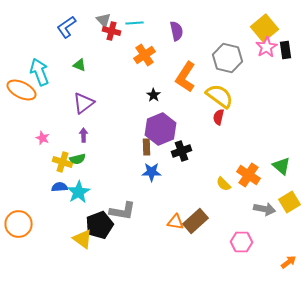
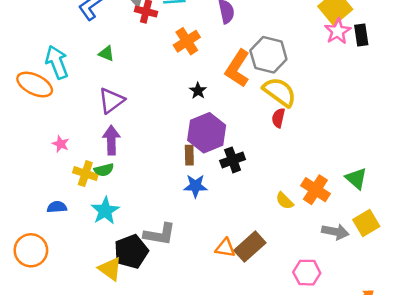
gray hexagon: (228, 58) -> (268, 55), moved
purple arrow: (84, 135) -> (111, 140), size x1.6
blue semicircle: (60, 187) -> (57, 207), moved

